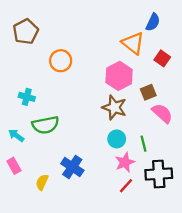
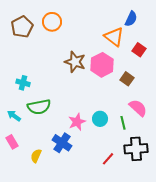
orange circle: (61, 61) -> (52, 22), moved
brown square: (148, 92) -> (127, 79), turned -32
brown star: (114, 107) -> (75, 62), moved
pink semicircle: (162, 113) -> (138, 108), moved
pink star: (125, 162) -> (77, 122), moved

